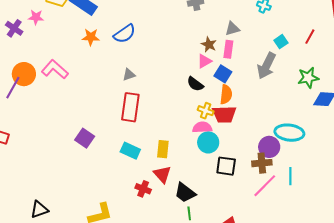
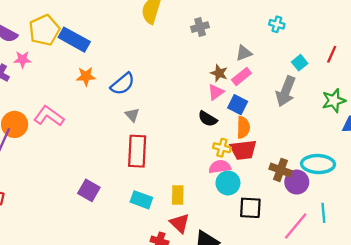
blue semicircle: (125, 34) -> (123, 84), moved
pink rectangle: (228, 49) -> (241, 77), turned 48
gray triangle: (129, 75) -> (132, 115), turned -48
brown cross: (262, 163) -> (280, 170), moved, turned 30

